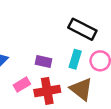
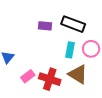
purple rectangle: (44, 61) -> (45, 26), moved
red cross: (47, 91) -> (50, 79), turned 35

